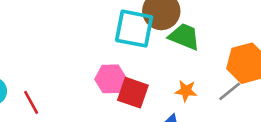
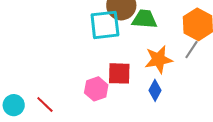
pink hexagon: (111, 79) -> (96, 89), moved
orange star: (186, 91) -> (159, 59), size x1.6

